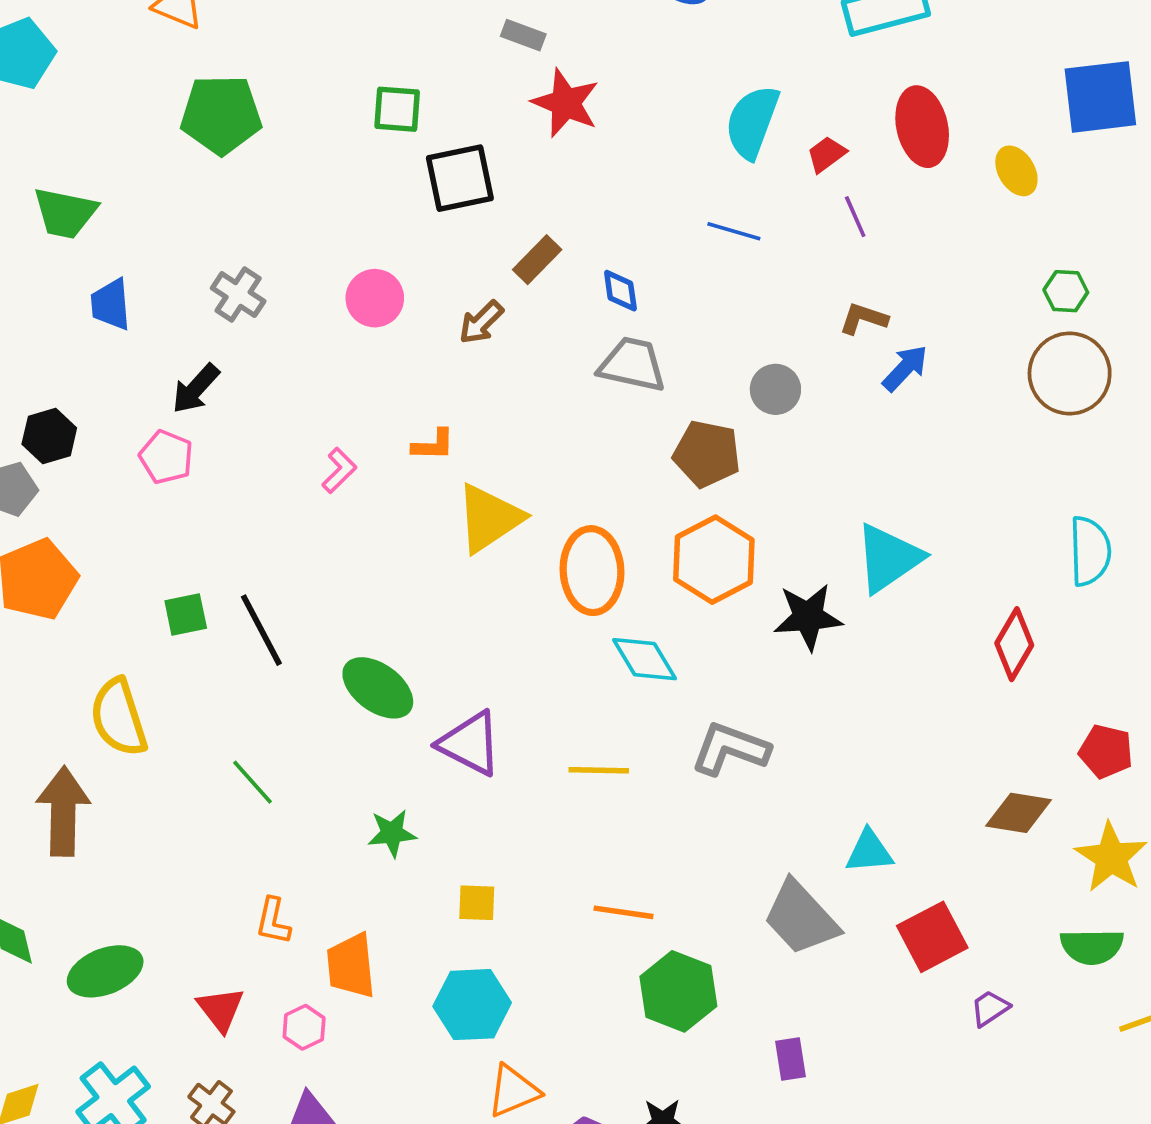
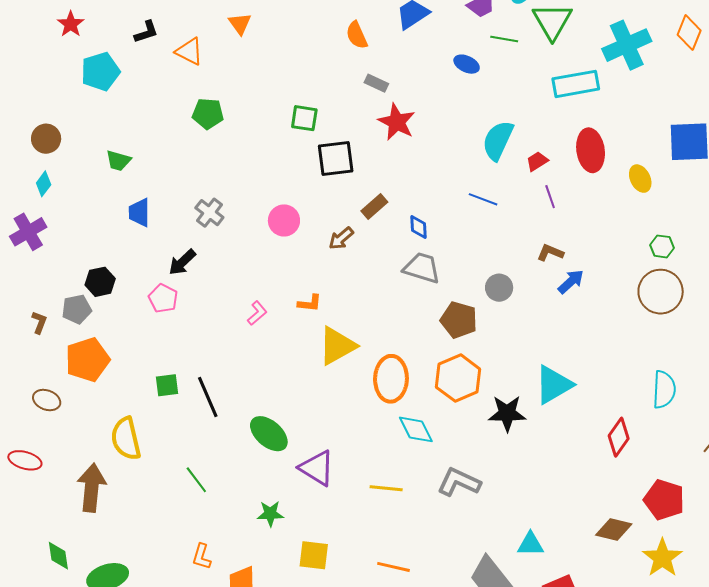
green pentagon: (221, 115) -> (208, 114), size x0.7
green trapezoid: (65, 213) -> (118, 161), size x0.7
red pentagon: (1106, 751) -> (664, 500), size x1.4
yellow square: (477, 903) -> (314, 555), size x1.4

